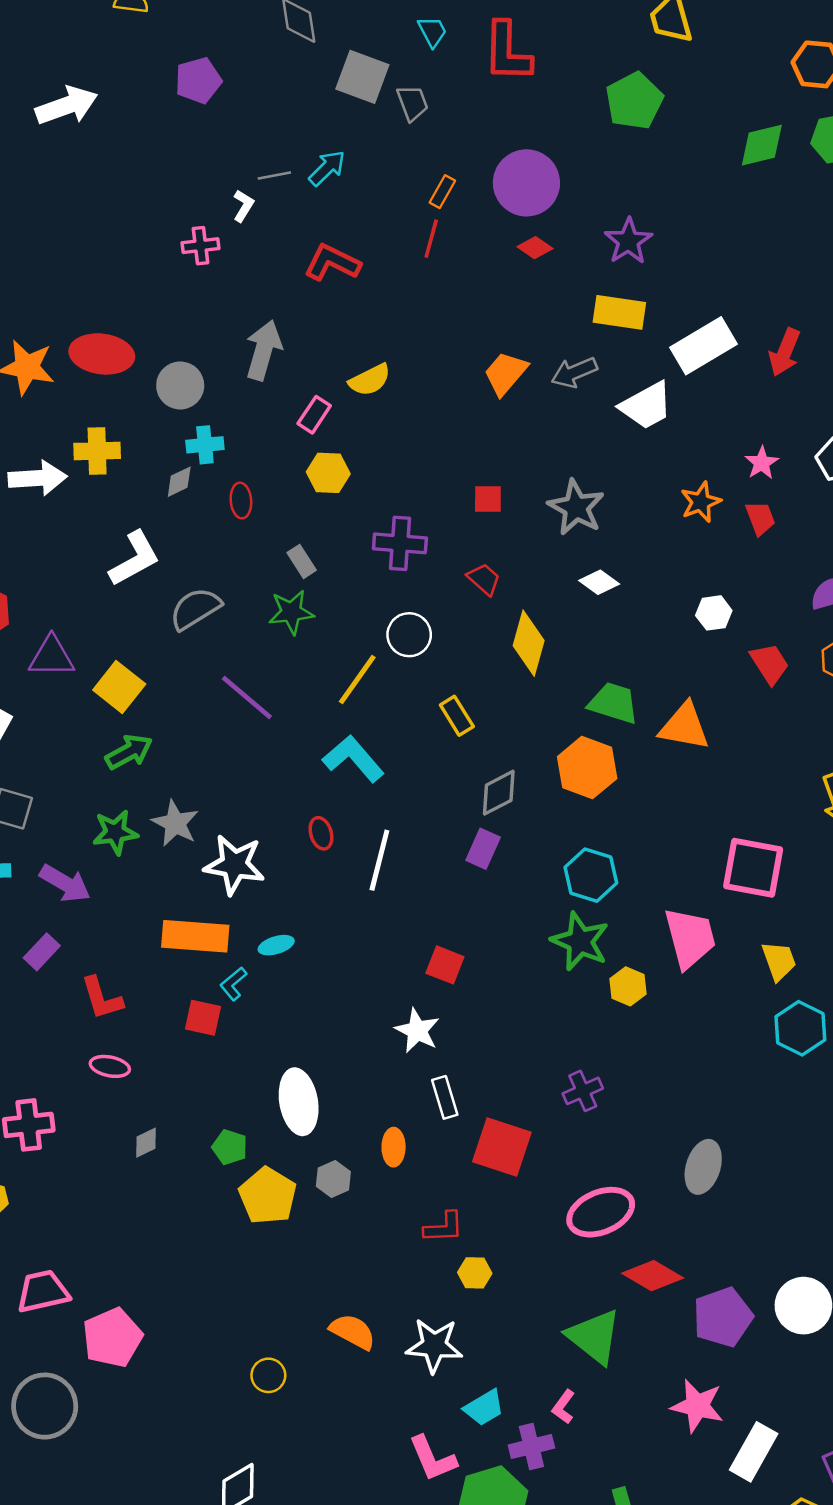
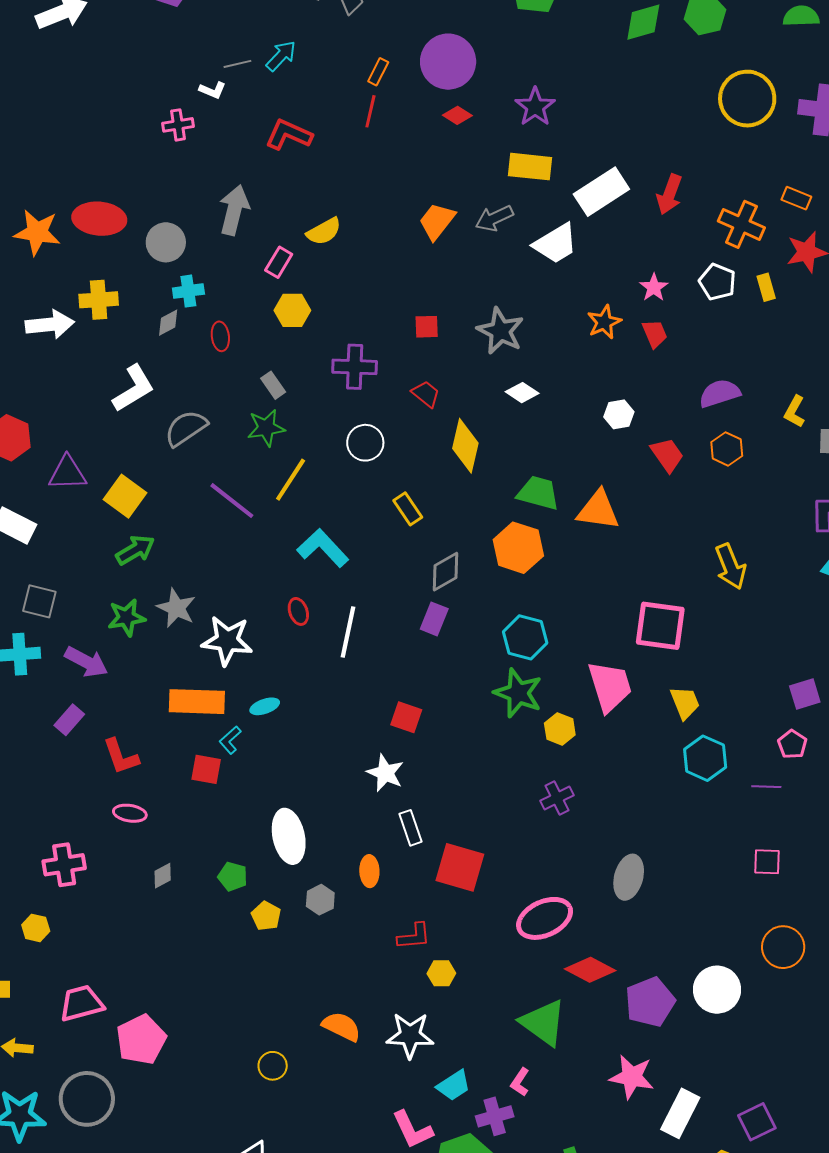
white L-shape: (243, 206) -> (213, 90), turned 84
yellow line: (357, 680) -> (291, 480), moved
purple cross: (583, 1091) -> (557, 798), moved
yellow pentagon: (268, 1196) -> (266, 916), size x0.6

